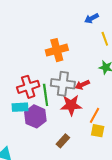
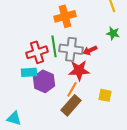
green line: (46, 95) -> (54, 46), moved
orange line: (95, 115) -> (72, 89), moved
brown rectangle: (63, 141) -> (71, 105), size x1.5

